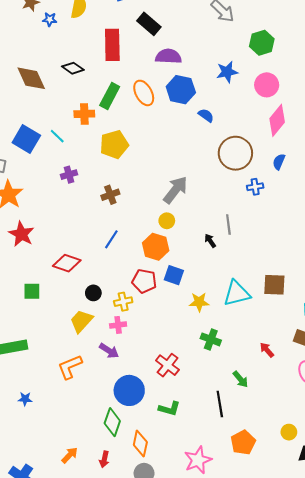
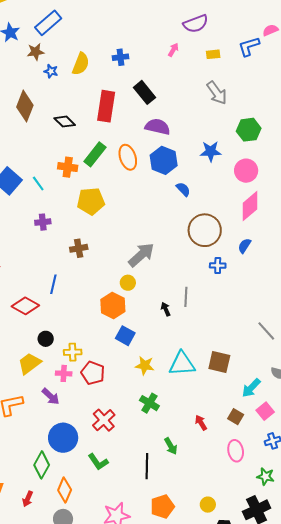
brown diamond: (31, 78) -> (25, 106), moved, turned 36
blue line: (111, 239) -> (53, 284), moved, turned -30
red pentagon: (144, 281) -> (93, 373), moved
green L-shape: (169, 409) -> (98, 462), turned 30

